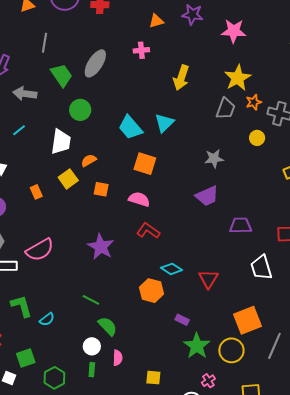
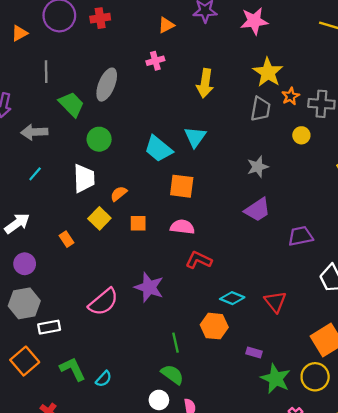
pink semicircle: (40, 250) -> (103, 302), moved
green line: (91, 300) -> (175, 343), moved, turned 60

